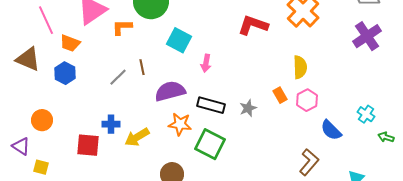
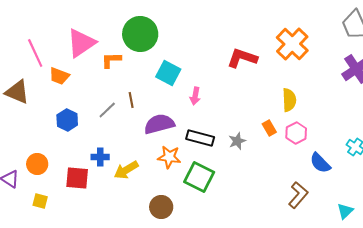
blue hexagon: (65, 73) -> (67, 120), moved
orange circle: (42, 120) -> (37, 164), moved
yellow square: (41, 167) -> (40, 201), moved

